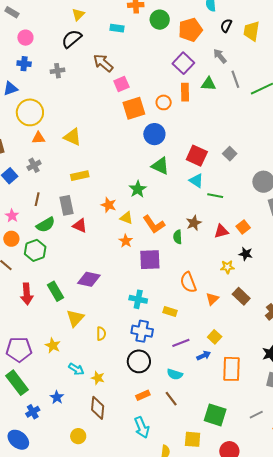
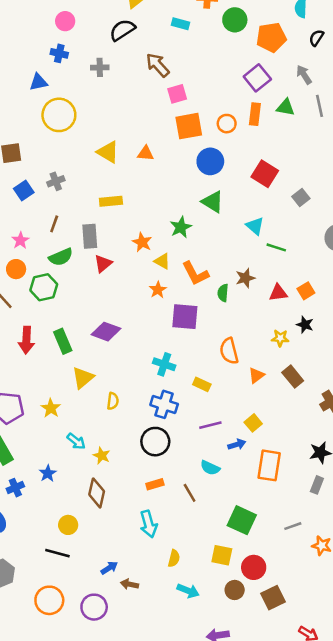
orange triangle: (38, 138) -> (146, 153), moved
red square: (197, 156) -> (265, 174), moved
red triangle: (80, 226) -> (103, 264), turned 49
cyan semicircle: (175, 374) -> (210, 468), moved
yellow square: (193, 439) -> (222, 555), moved

